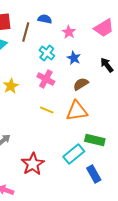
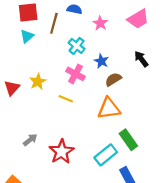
blue star: (74, 58) -> (101, 61), moved
yellow line: (47, 110) -> (66, 99), moved
green rectangle: (95, 140) -> (128, 140), turned 42
red star: (33, 164) -> (61, 152), moved

